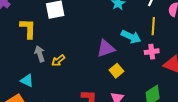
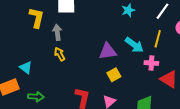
gray arrow: (40, 54) -> (57, 32), moved
yellow arrow: (58, 61) -> (60, 54), turned 88

